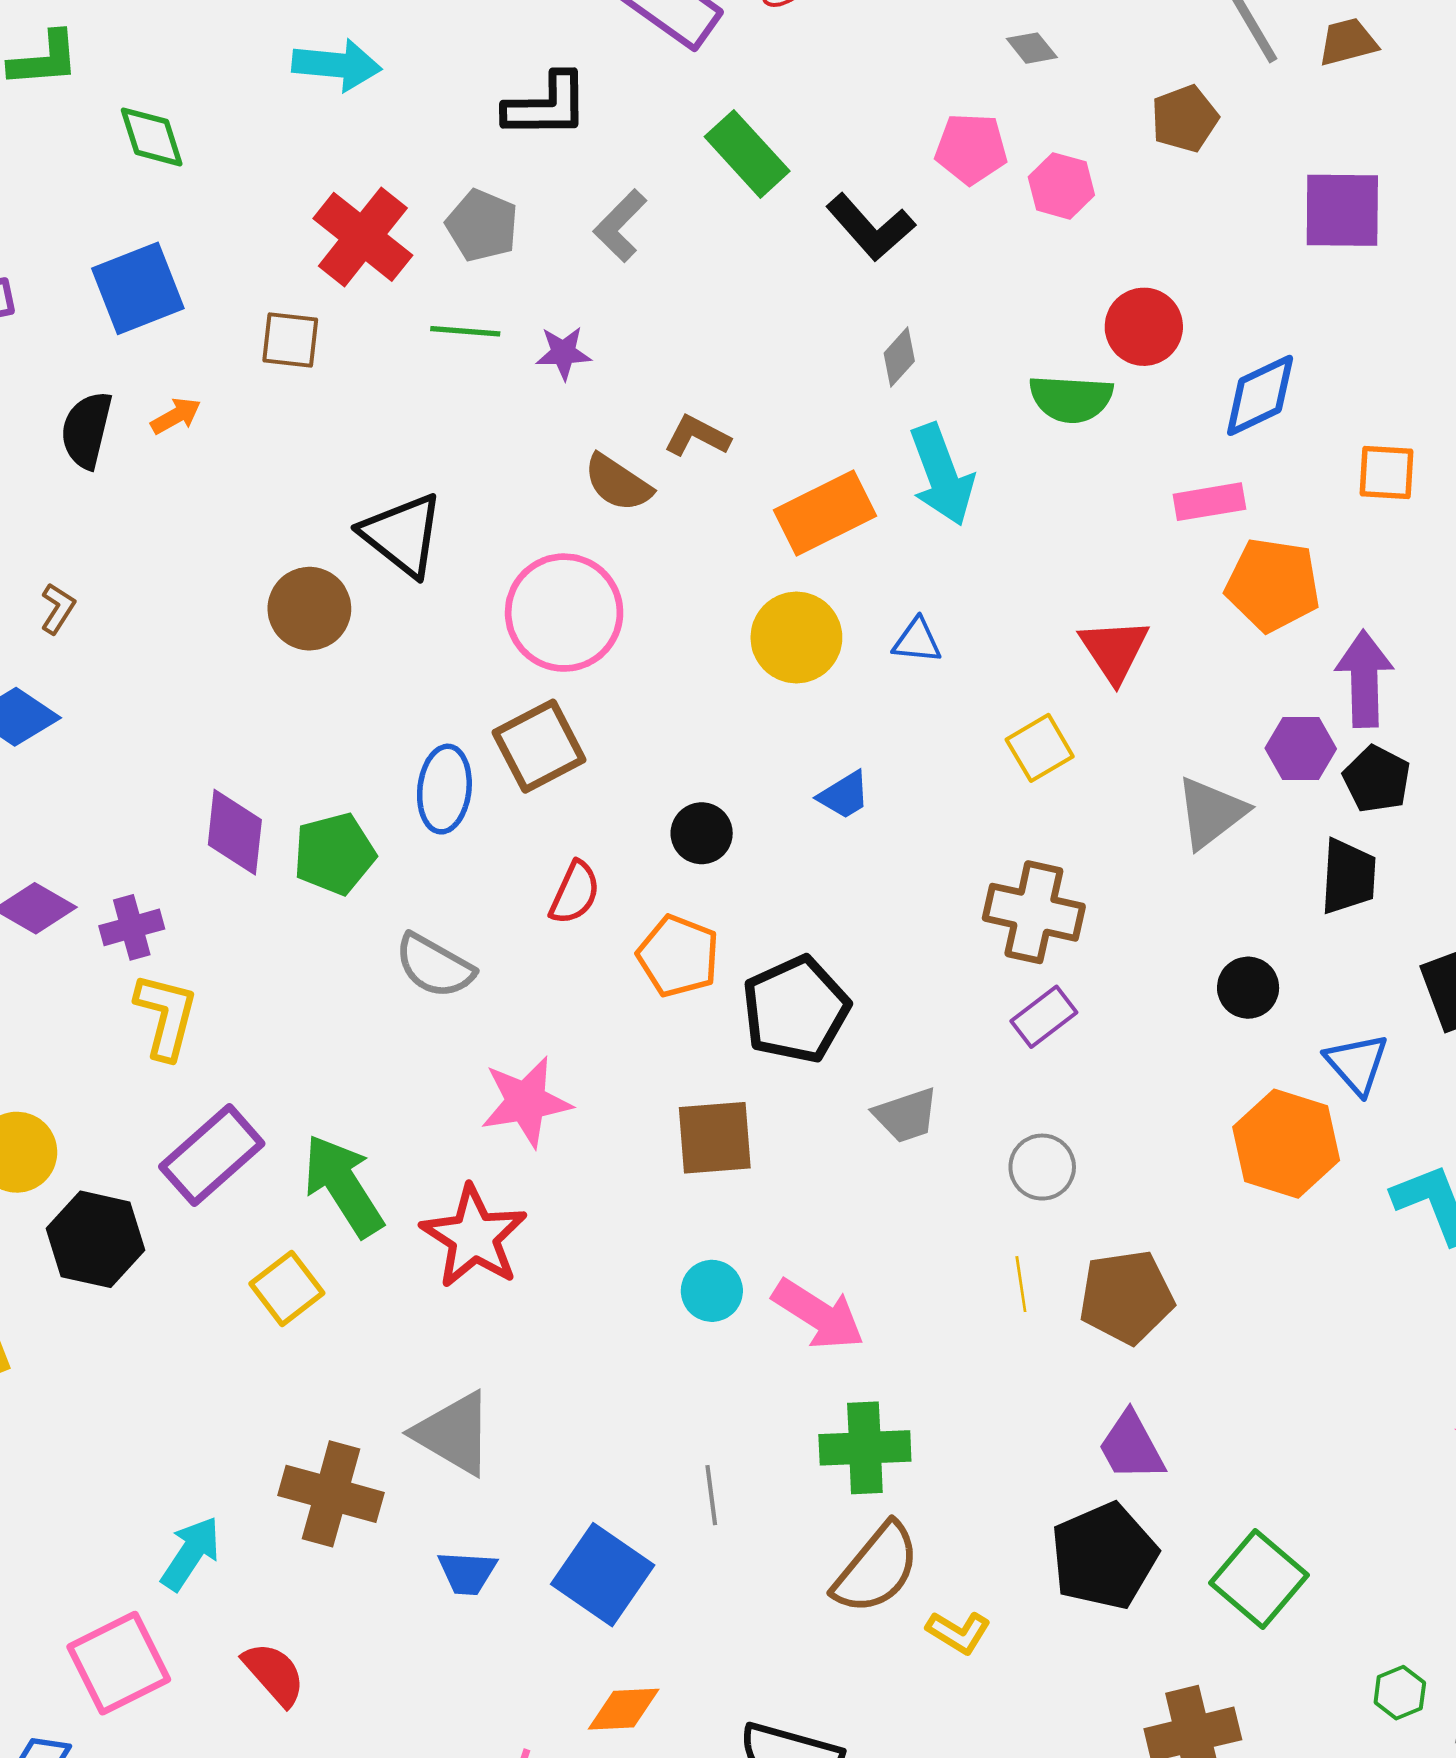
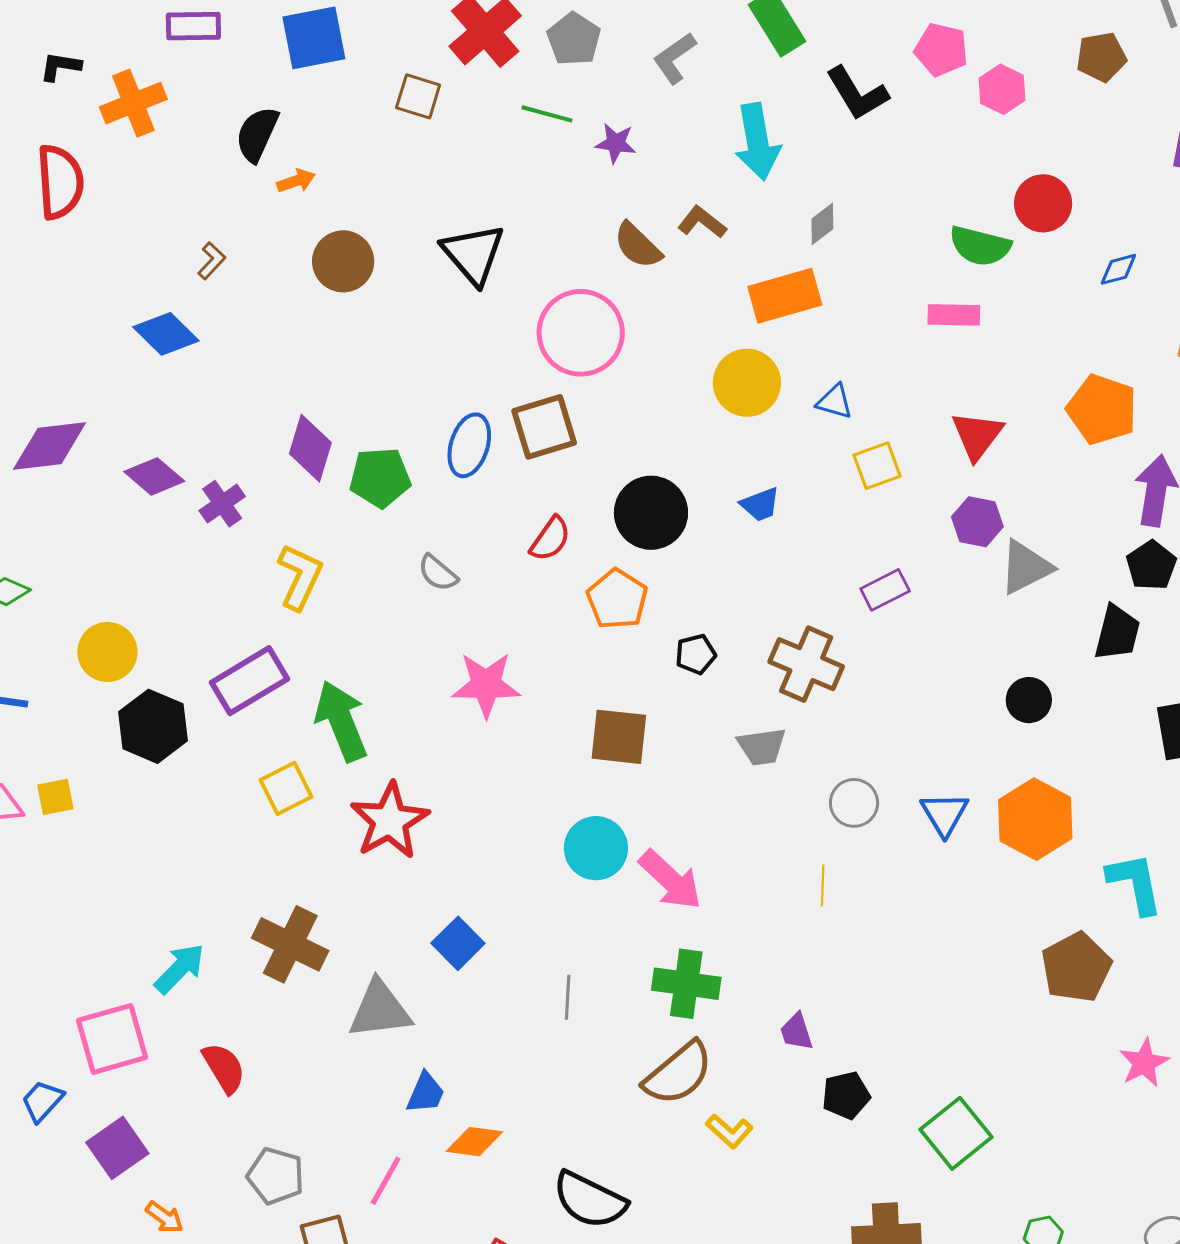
gray diamond: (899, 357) -> (822, 224), moved
blue diamond: (1260, 395) -> (1118, 269), size x0.6
orange arrow: (176, 416) -> (296, 181), moved
cyan arrow: (942, 475) -> (757, 142), moved
pink rectangle: (1209, 502) -> (954, 315), moved
brown circle: (309, 609) -> (343, 261), moved
yellow square: (1040, 748) -> (877, 466), moved
purple hexagon: (1301, 749) -> (977, 522), moved
black circle: (702, 833) -> (651, 513), size x1.6
brown cross: (1034, 912) -> (806, 664), moved
purple cross: (132, 927) -> (222, 504), turned -30
gray semicircle: (434, 966) -> (438, 573), size x0.7
black pentagon: (796, 1010) -> (696, 654), size x0.5
yellow L-shape: (166, 1016) -> (300, 577), moved
purple rectangle: (1044, 1017) -> (885, 590), moved
blue triangle: (1357, 1064) -> (944, 814), moved
red star: (474, 1237) -> (390, 821), moved
cyan circle: (712, 1291) -> (596, 848), size x1.4
brown pentagon: (1126, 1297) -> (1076, 967), moved, turned -30
gray triangle: (454, 1433) -> (380, 1010), moved, turned -48
purple trapezoid: (1131, 1447) -> (796, 1032), moved, size x0.7
black pentagon: (1104, 1556) -> (846, 1095), size x0.6
blue trapezoid: (467, 1573) -> (426, 1093), moved, turned -81
blue square: (603, 1575) -> (458, 943), moved, size x0.7

